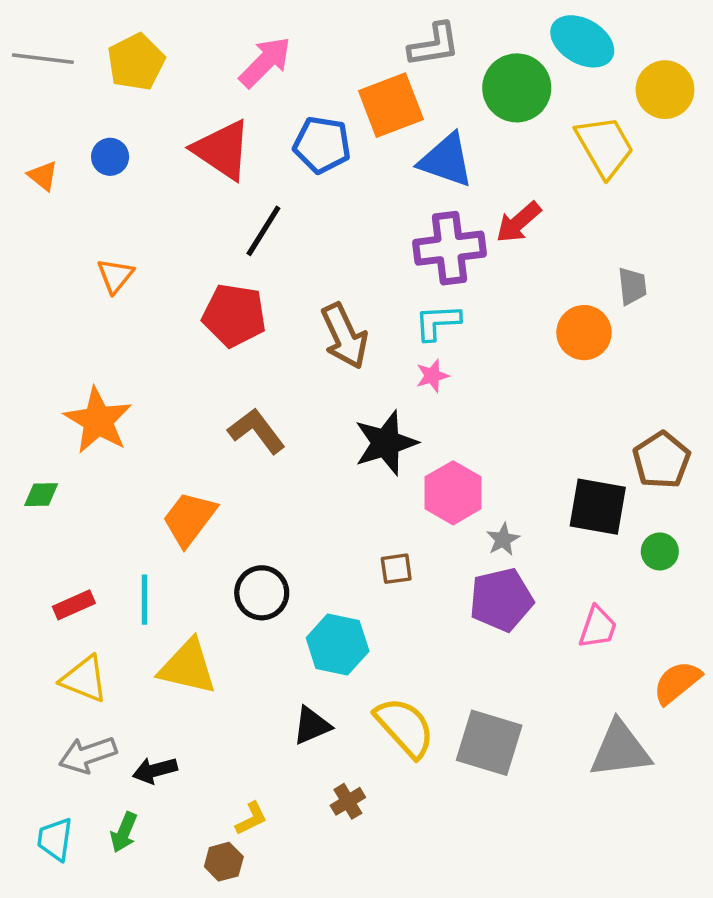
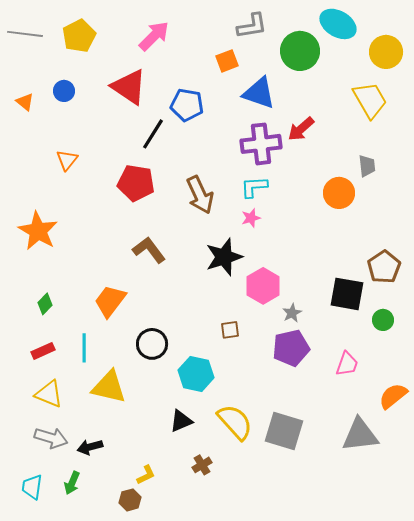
orange square: (391, 105) -> (227, 61), size x0.6
blue pentagon: (322, 145) -> (187, 105), moved
yellow trapezoid: (605, 146) -> (370, 100), moved
orange star: (98, 420) -> (38, 231), moved
green diamond: (41, 495) -> (45, 304), moved, turned -45
gray arrow: (88, 755) -> (51, 438), turned -144

